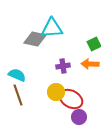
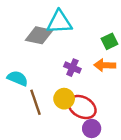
purple cross: (63, 66) -> (72, 68), turned 32
brown line: (18, 95) -> (35, 102), moved

